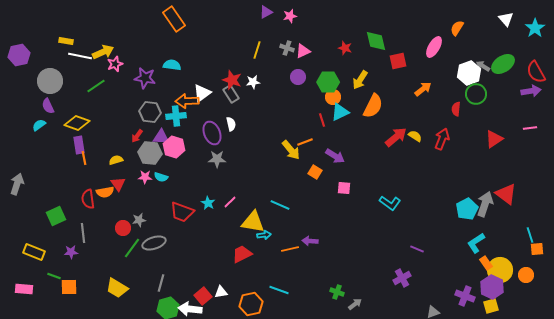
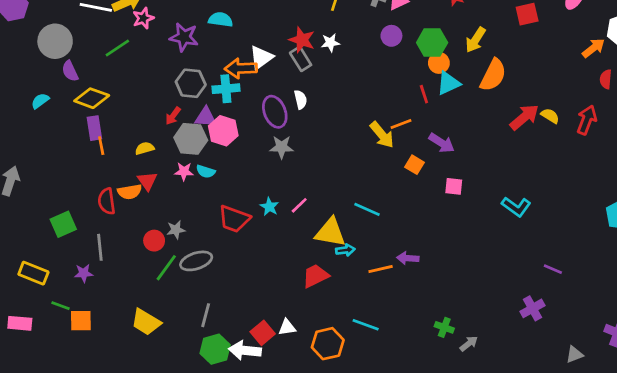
orange arrow: (423, 89) -> (593, 48), moved
purple semicircle: (48, 106) -> (70, 71), moved

